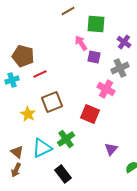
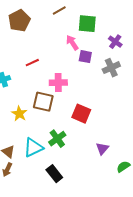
brown pentagon: (23, 56) -> (19, 21), moved, turned 30
red line: (40, 74) -> (32, 63), moved
pink cross: (106, 89) -> (58, 83), moved, turned -30
brown square: (52, 102) -> (43, 102), turned 35

